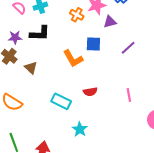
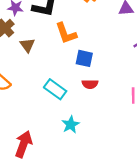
blue square: (93, 44) -> (84, 58), moved
orange L-shape: (73, 59) -> (66, 33), moved

